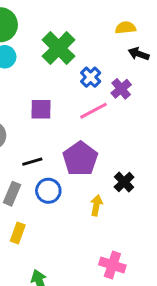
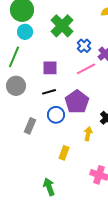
black line: (32, 162) -> (49, 92), moved
blue circle: (48, 191) -> (56, 115), moved
yellow rectangle: (18, 233) -> (64, 153), moved

